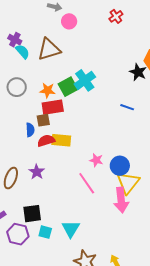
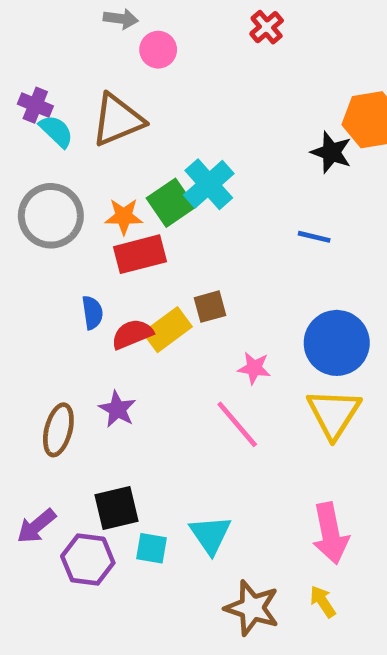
gray circle: (17, 87) -> (51, 216), size x1.4
brown square: (43, 120) -> (210, 307), moved
yellow rectangle: (61, 140) -> (167, 330), turned -36
blue circle: (120, 166) -> (337, 343), moved, size x1.4
pink arrow: (121, 200) -> (330, 533), moved

